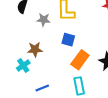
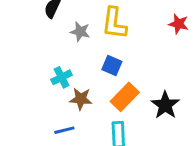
brown star: (35, 49) -> (81, 99), moved
cyan cross: (23, 65) -> (61, 77), moved

